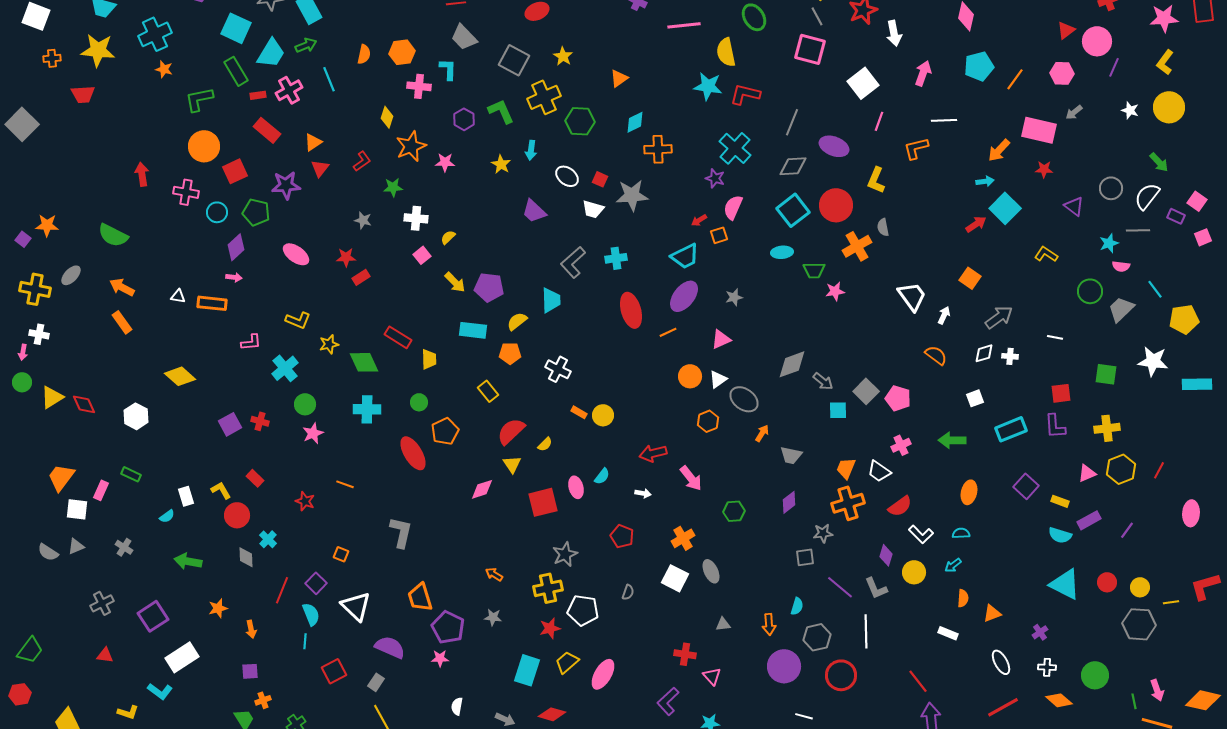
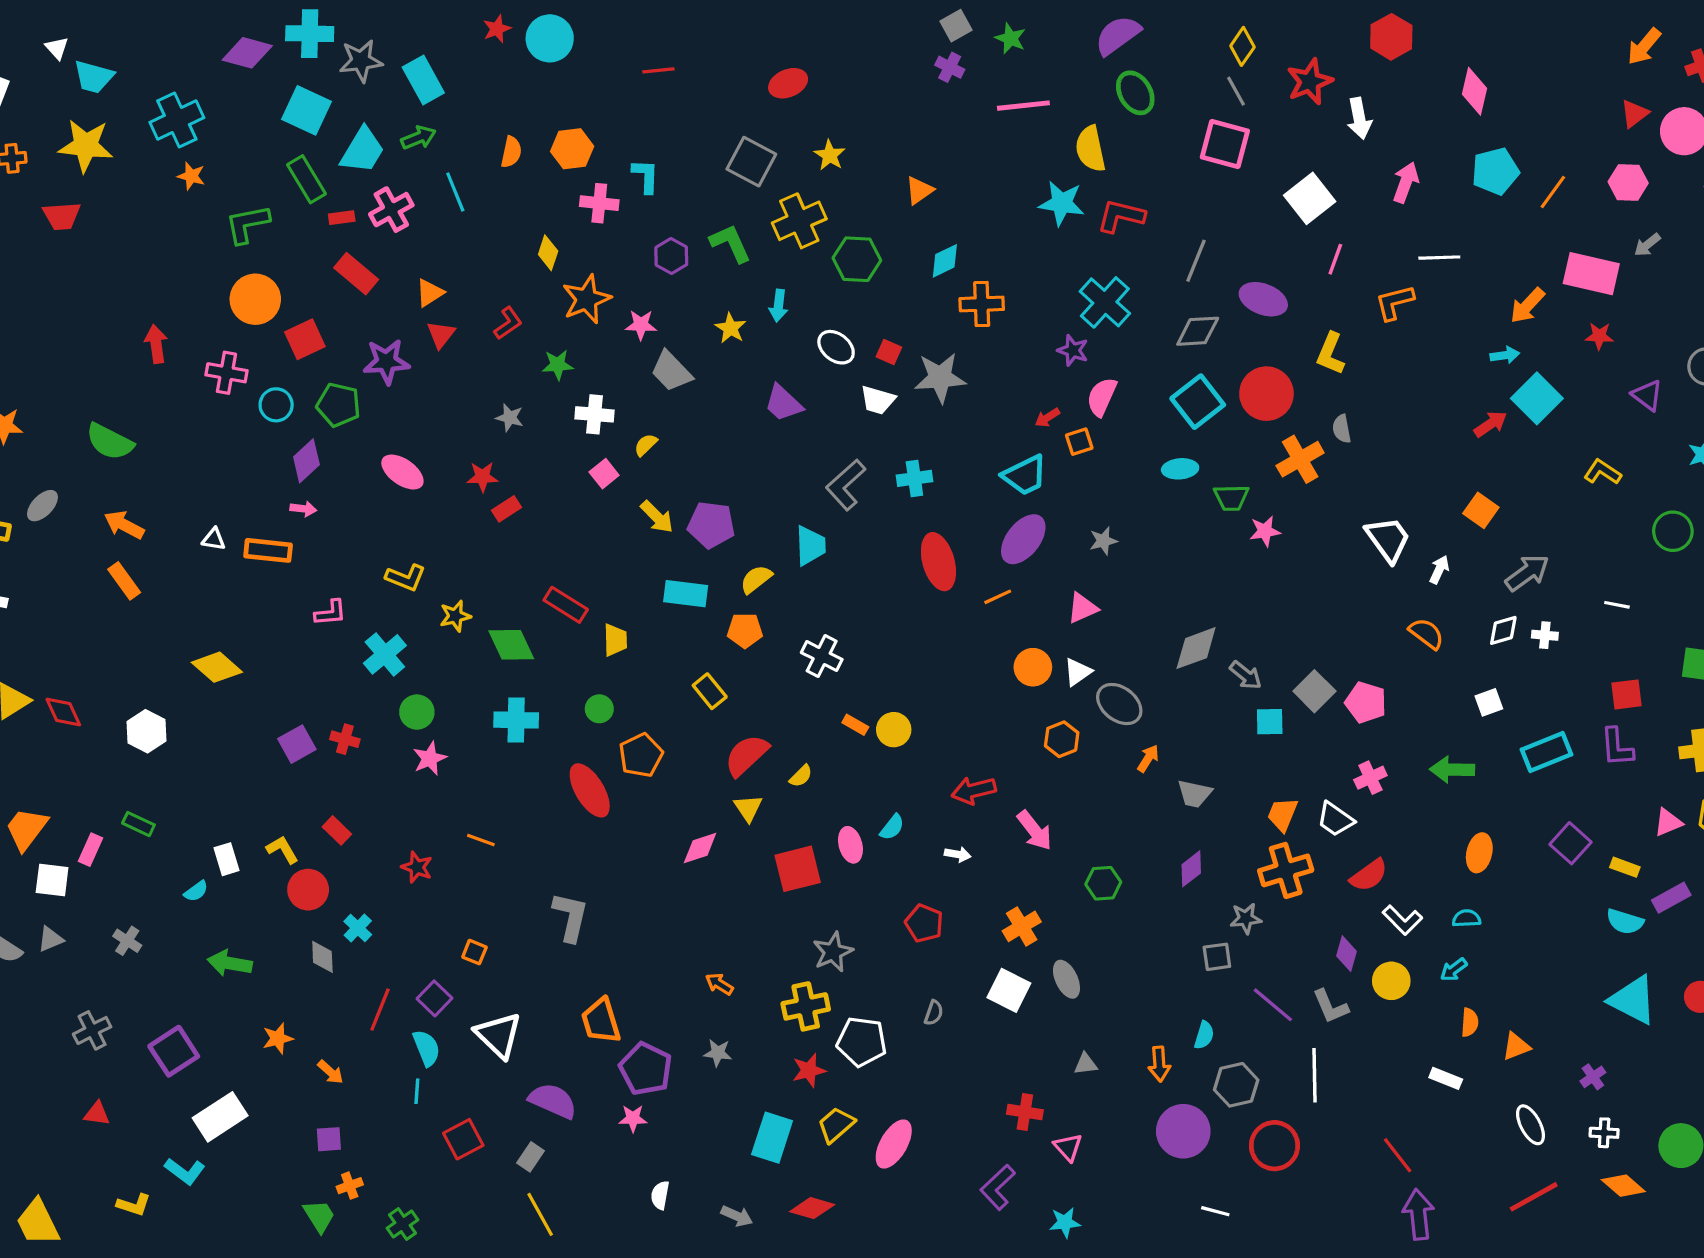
gray trapezoid: (464, 37) -> (671, 371), moved
orange arrow: (251, 629) -> (330, 1072), turned -36

